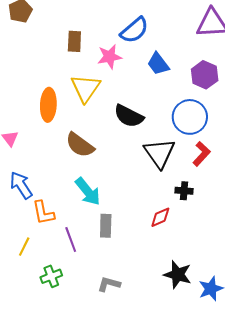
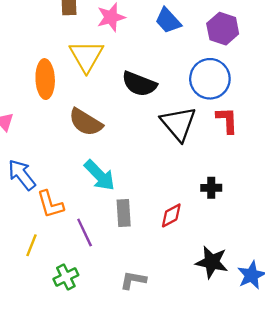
red L-shape: (201, 154) -> (227, 120), turned -40
black cross: (184, 191) -> (211, 188), moved
red diamond: (160, 217) -> (171, 215), moved

